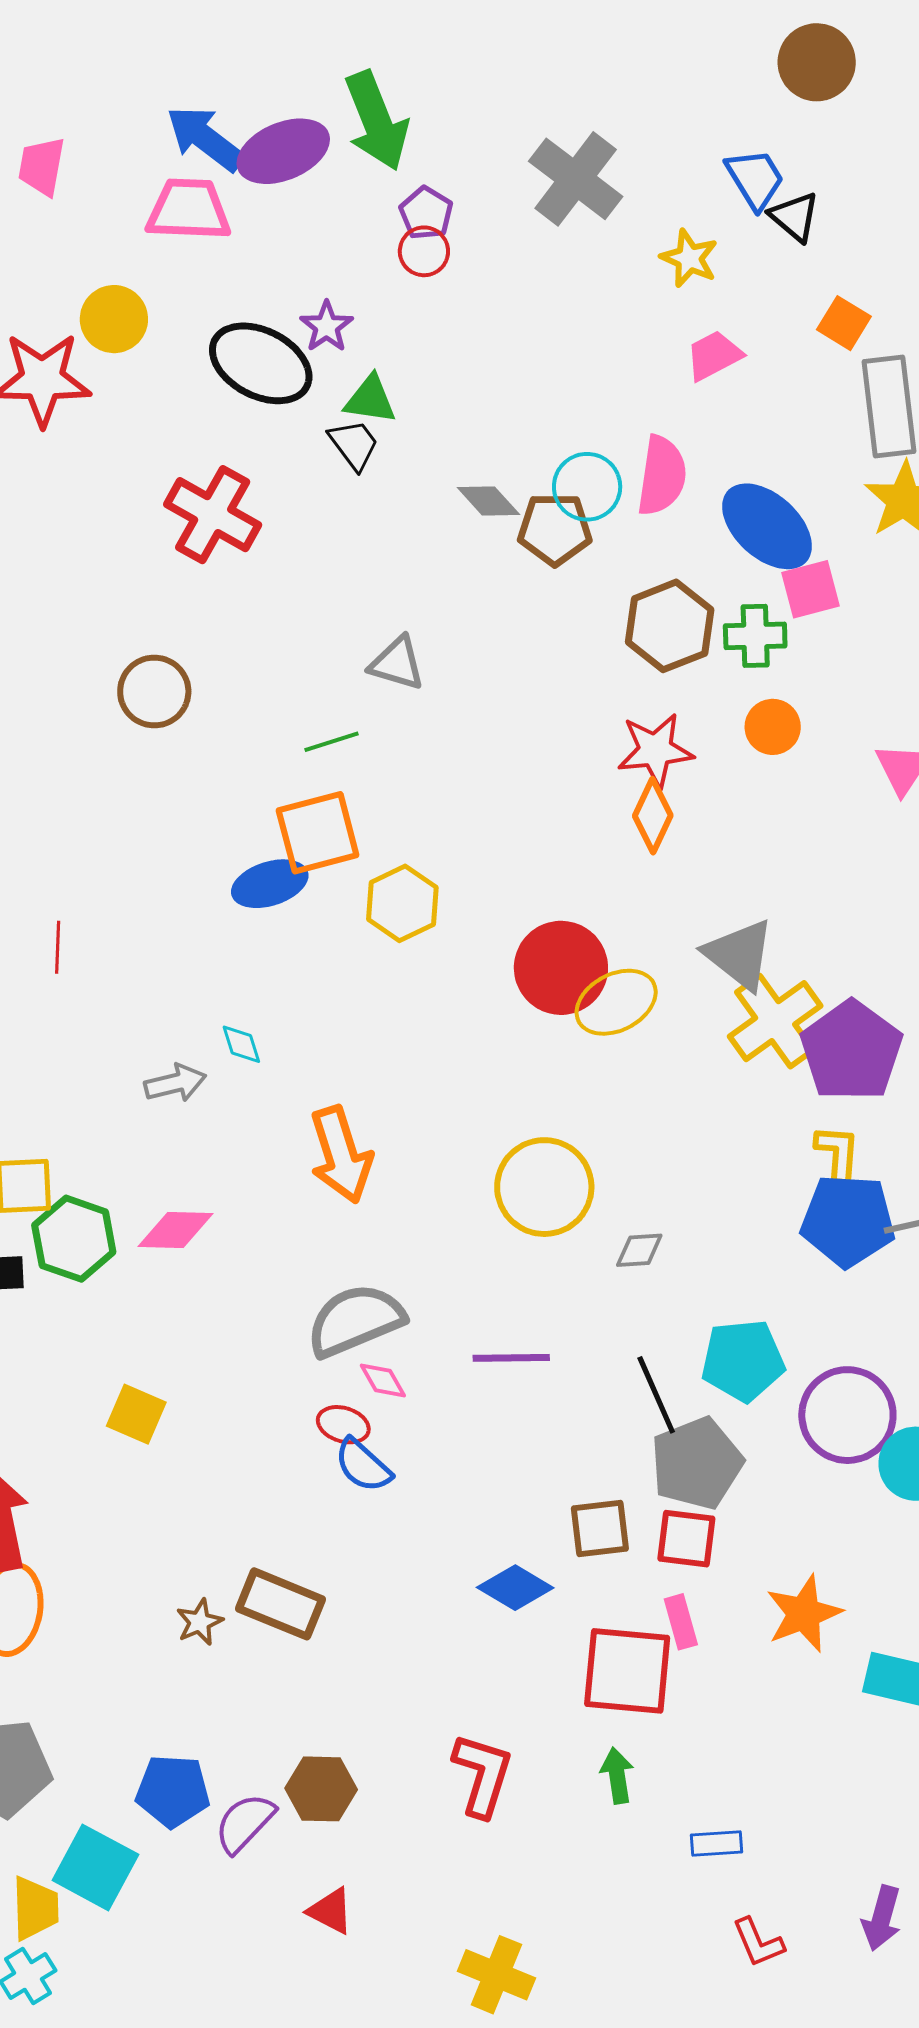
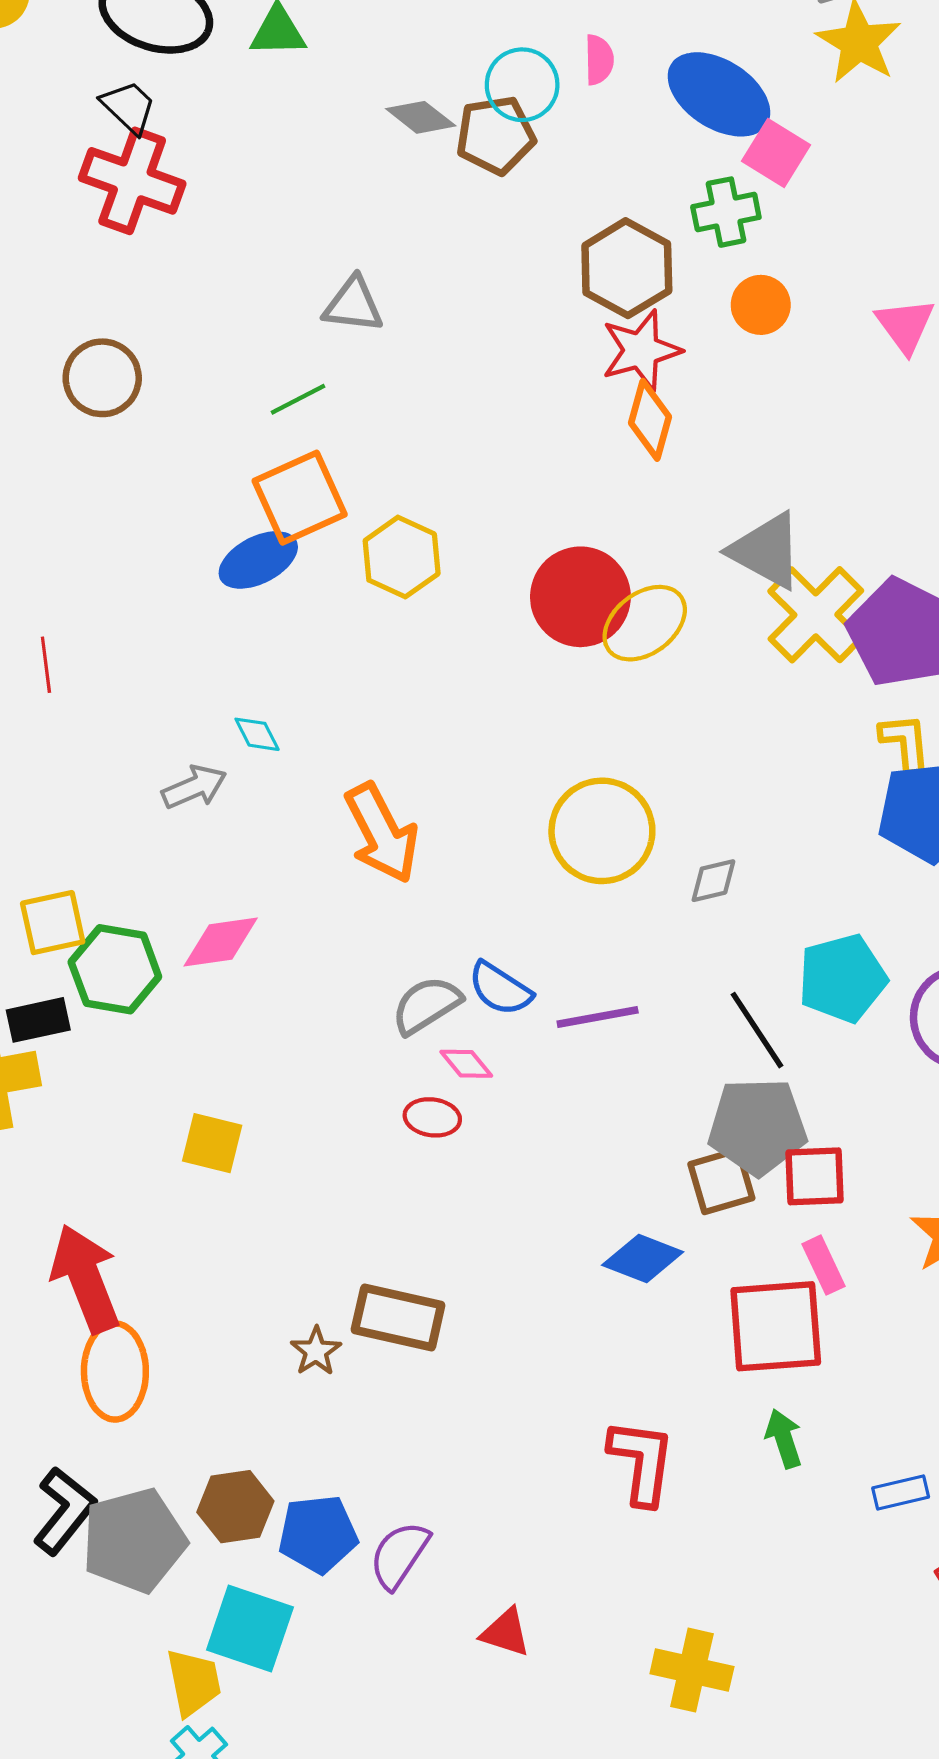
black trapezoid: (354, 445) -> (129, 107), moved
pink semicircle: (662, 476) -> (599, 60), size x0.6
pink square: (810, 589) -> (776, 153), turned -34
brown hexagon: (670, 626) -> (627, 268), moved
gray semicircle: (355, 1320) -> (426, 1005), size x0.7
gray pentagon: (697, 1463) -> (758, 1126), moved, turned 30
blue semicircle: (363, 1465) -> (500, 989), moved
brown hexagon: (321, 1789) -> (235, 1507), moved

